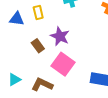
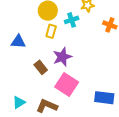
yellow rectangle: (38, 13) -> (51, 31), moved, turned 32
purple star: (60, 36) -> (62, 57), turned 30

